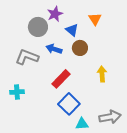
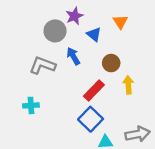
brown circle: (80, 48) -> (111, 63), moved
blue arrow: (54, 49) -> (73, 56), turned 42
red rectangle: (61, 79) -> (94, 91), moved

